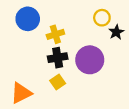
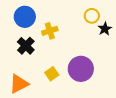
black cross: (58, 58) -> (26, 46), moved, turned -36
purple circle: (90, 60) -> (81, 69), moved

